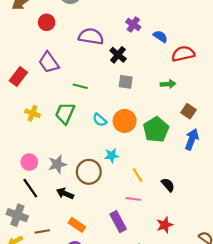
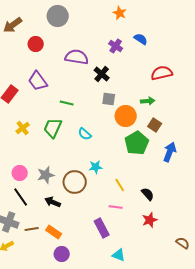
blue semicircle: (160, 36) -> (141, 39), moved
brown square: (188, 111) -> (155, 125), moved
yellow cross: (32, 113) -> (23, 128), turned 32
orange circle: (125, 121) -> (126, 116), moved
orange rectangle: (77, 225) -> (54, 232), moved
red star: (165, 225) -> (150, 220), moved
brown line: (42, 231) -> (32, 229), moved

